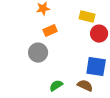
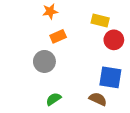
green semicircle: (56, 86) -> (54, 99), moved

